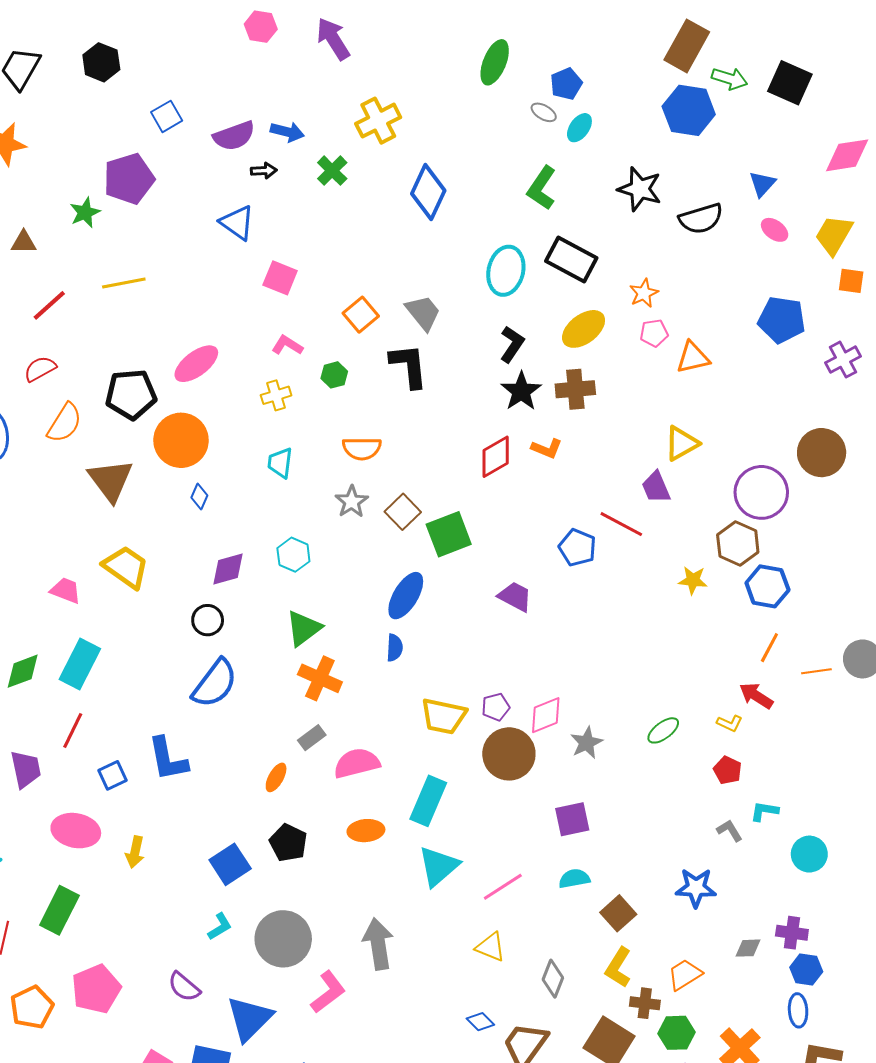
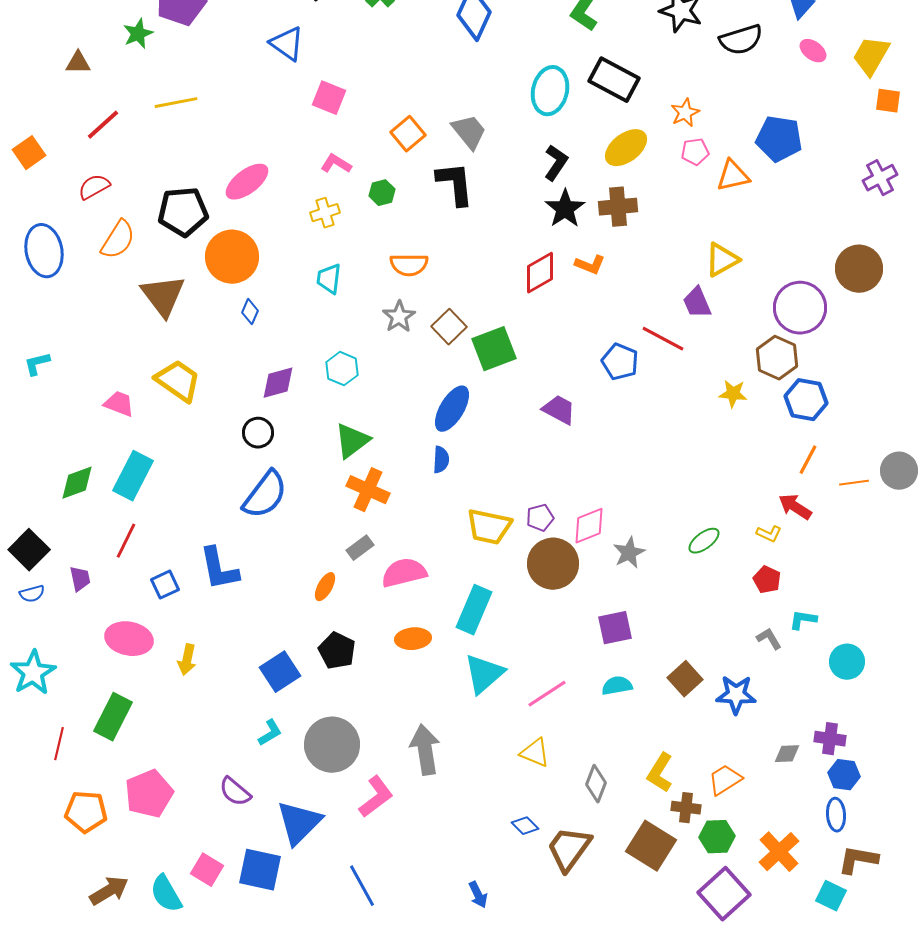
blue pentagon: (782, 320) -> (779, 139), moved
purple trapezoid: (26, 769) -> (80, 579), size x0.7
brown square: (618, 913) -> (685, 679), moved
orange pentagon: (32, 1007) -> (86, 812), turned 30

